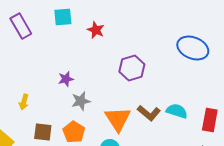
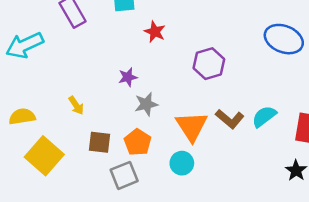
red star: (96, 30) -> (155, 32), moved
yellow arrow: (24, 102) -> (76, 105), turned -49
cyan semicircle: (177, 111) -> (264, 116), turned -55

